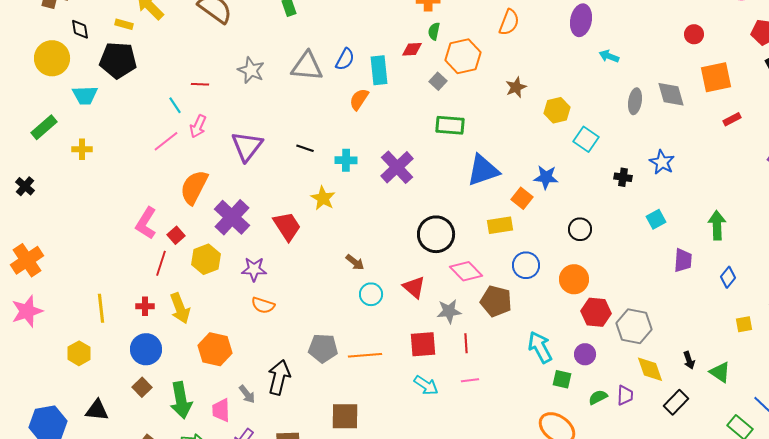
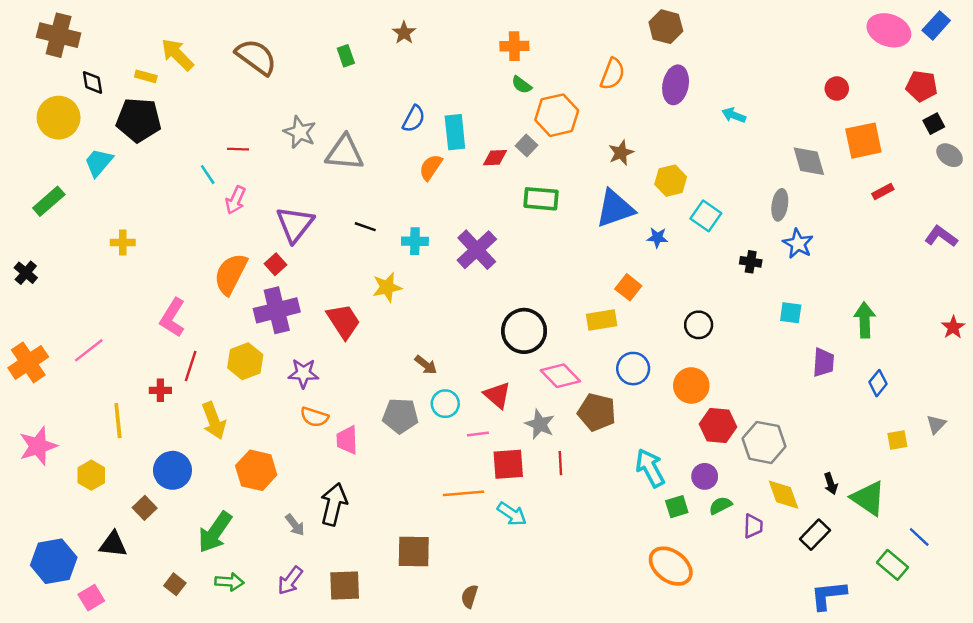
purple ellipse: (581, 20) -> (676, 85), moved
green semicircle: (434, 31) -> (522, 85), turned -66
red diamond: (412, 49) -> (495, 158), moved
gray triangle: (307, 66) -> (345, 153), moved
cyan trapezoid: (85, 95) -> (99, 162), turned 132
gray ellipse: (635, 101) -> (780, 205), moved
pink line: (166, 141) -> (89, 350), moved
yellow cross: (82, 149) -> (123, 242), moved
blue triangle: (483, 170) -> (615, 208), moved
blue star: (546, 177) -> (657, 238), moved, size x0.7
yellow star: (323, 198) -> (387, 287), turned 30
purple cross: (232, 217) -> (277, 310), turned 33
cyan square: (656, 219) -> (791, 313), turned 36
red square: (176, 235) -> (276, 264), moved
red cross: (145, 306) -> (160, 390), moved
pink star: (27, 311) -> (38, 446), moved
gray star: (449, 311) -> (540, 424), turned 30
gray pentagon: (323, 348) -> (400, 416), moved
orange line: (365, 355) -> (463, 493), moved
green triangle: (720, 372) -> (868, 498), size x1.4
green square: (562, 379) -> (677, 507), turned -30
pink line: (470, 380) -> (478, 434), moved
brown square: (142, 387) -> (145, 508), moved
green semicircle: (598, 397) -> (720, 505), moved
green arrow: (181, 400) -> (215, 532), turned 45
pink trapezoid: (221, 410) -> (347, 440), moved

